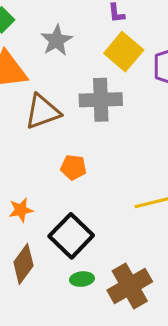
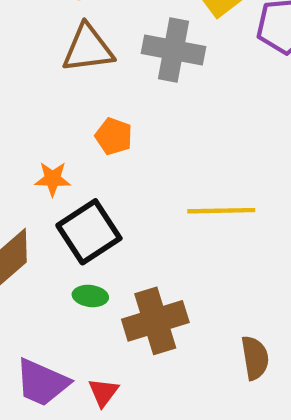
orange star: (21, 210) -> (53, 179), moved

